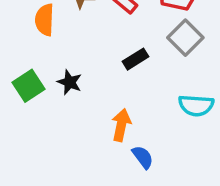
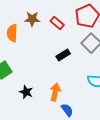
black star: (70, 82) -> (26, 92), moved

